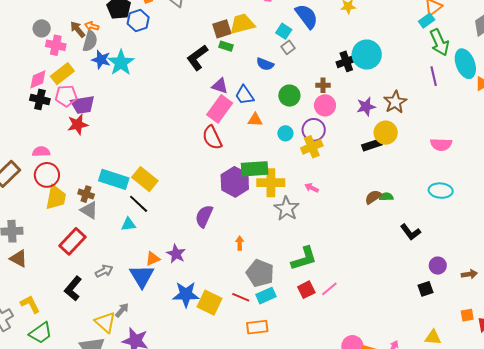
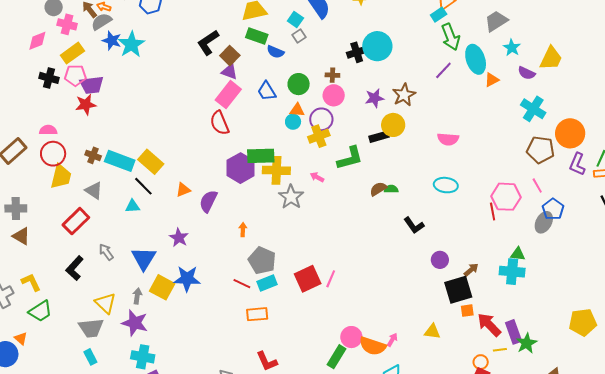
brown square: (222, 29) -> (230, 56), moved, turned -30
gray semicircle: (90, 41) -> (101, 22), turned -140
green rectangle: (226, 46) -> (257, 36), moved, size x1.5
purple line: (434, 76) -> (443, 70), turned 54
pink diamond: (38, 79) -> (37, 41), moved
blue trapezoid: (244, 95) -> (267, 91), moved
orange triangle: (255, 120) -> (297, 110), moved
brown cross: (86, 194) -> (93, 155), moved
green L-shape: (304, 258) -> (350, 158), moved
orange triangle: (153, 259) -> (183, 190), moved
gray arrow: (104, 271) -> (106, 252), turned -102
brown arrow: (469, 274) -> (471, 270), turned -35
pink line: (329, 289) -> (331, 279), turned -30
black square: (426, 289) -> (458, 290), moved, size x1.8
red square: (306, 290) -> (308, 279), size x1.5
yellow square: (209, 303) -> (162, 287), moved
gray arrow: (122, 310) -> (137, 296), moved, turned -35

